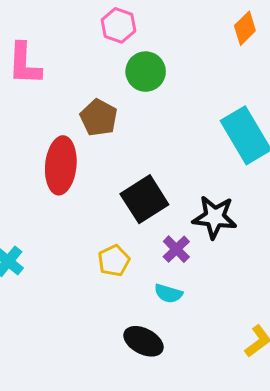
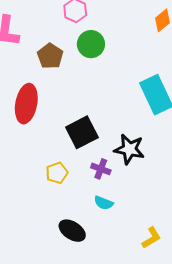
brown pentagon: (99, 118) -> (50, 56), moved
purple cross: (176, 249) -> (101, 169), turned -30
cyan semicircle: (168, 294) -> (104, 203), moved

